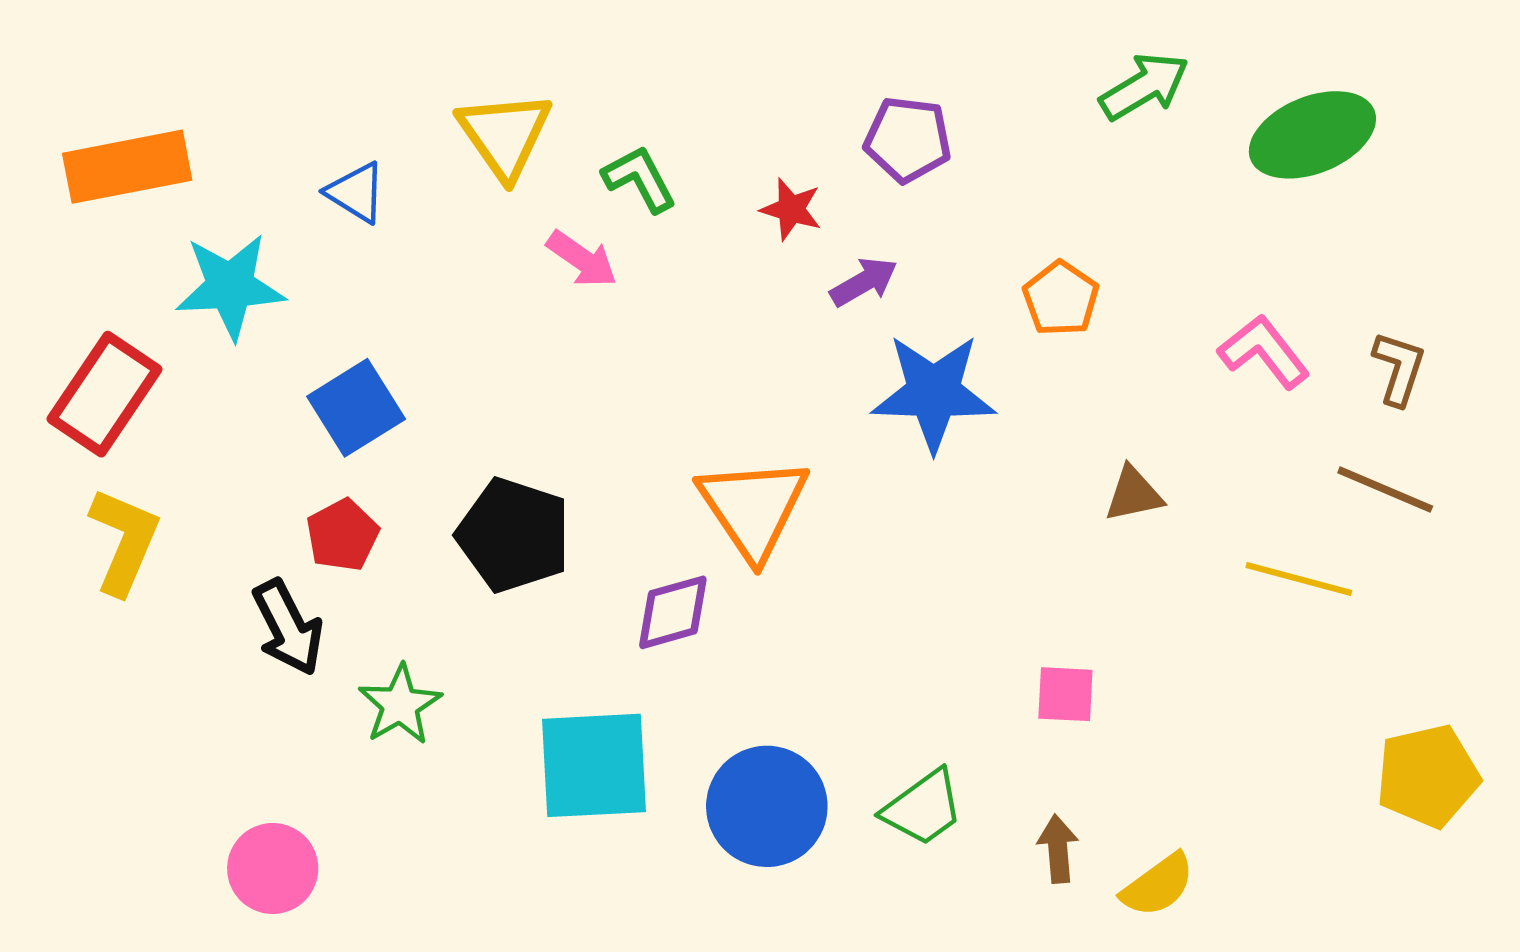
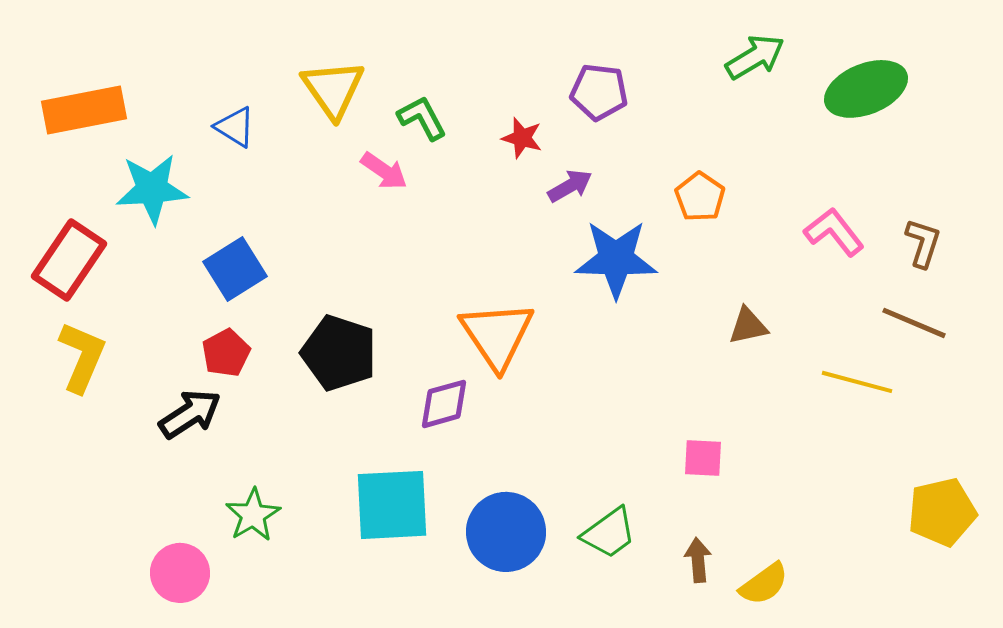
black arrow: (288, 627) -> (190, 414), turned -96
green star: (400, 705) -> (253, 515), moved

